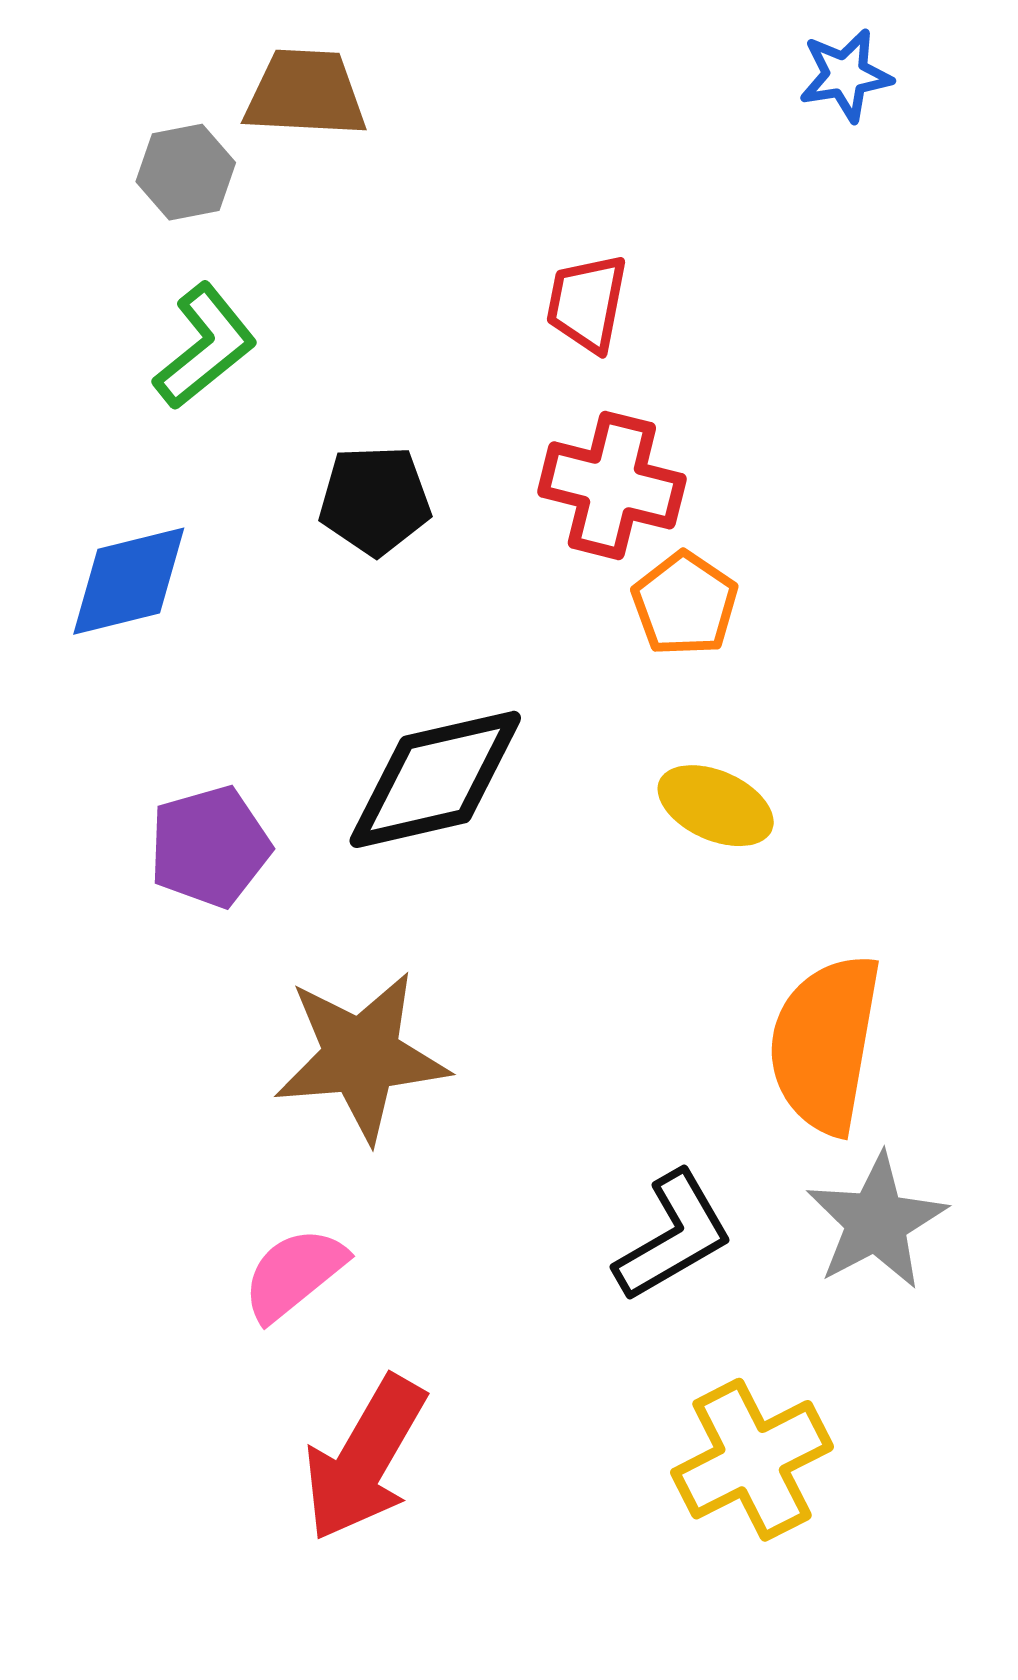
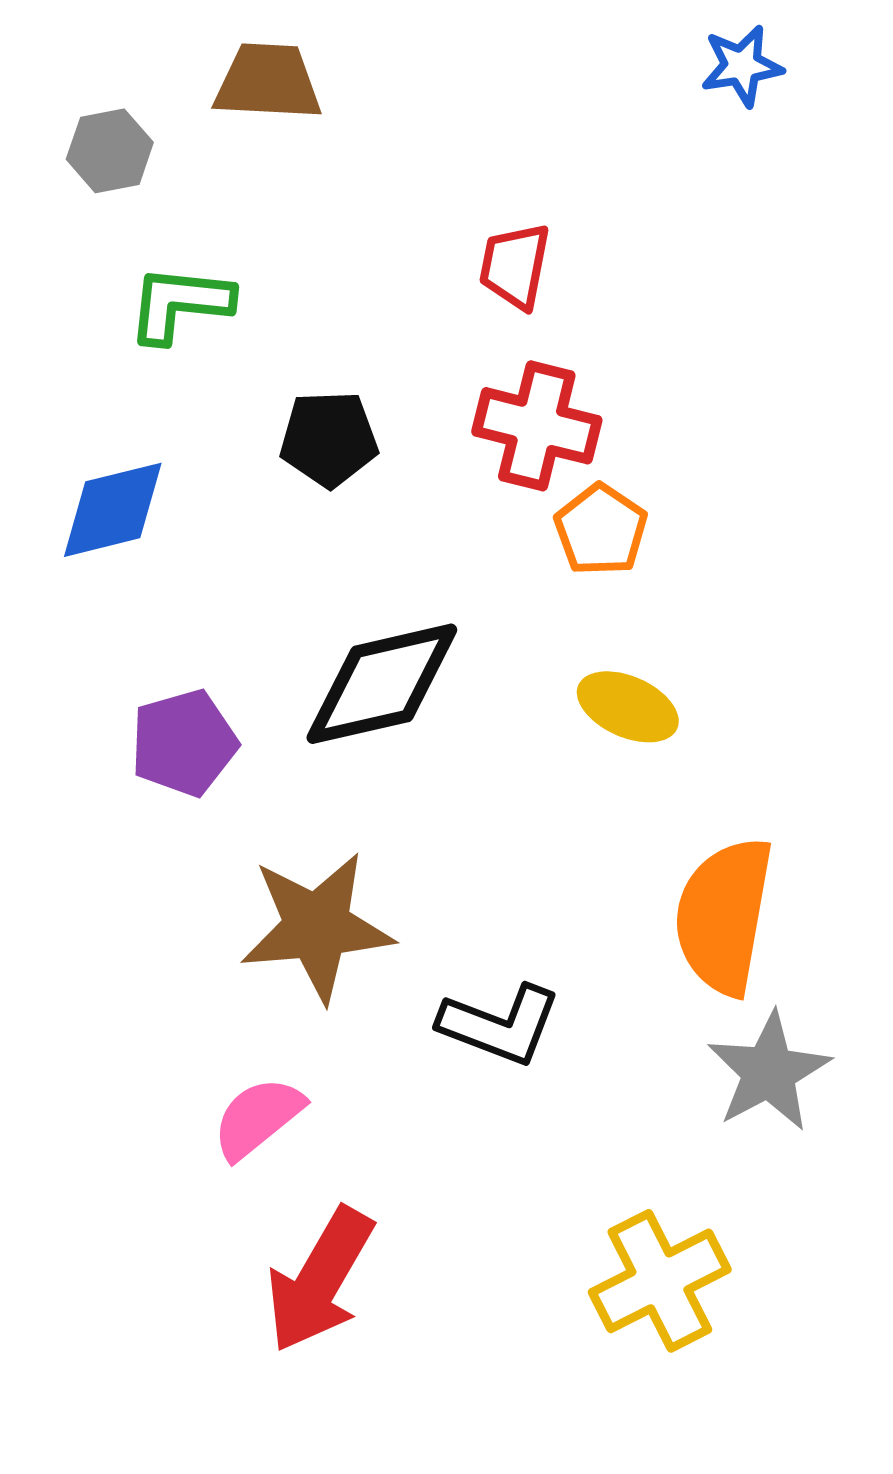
gray hexagon: (186, 172) -> (110, 151), moved
green L-shape: (205, 346) -> (180, 304), turned -135
black L-shape: (673, 1236) -> (500, 1025), moved, turned 51

